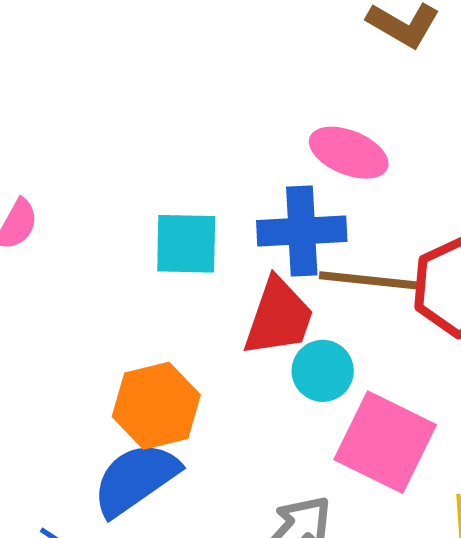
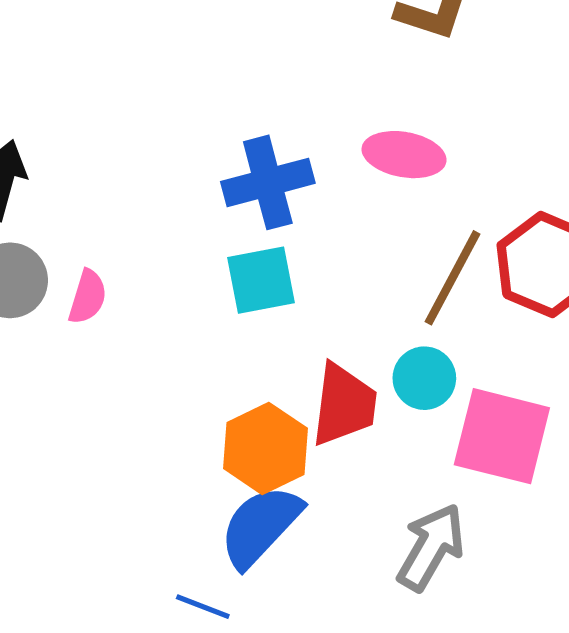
blue cross: (302, 231) -> (268, 182), moved
brown line: (370, 281) -> (452, 278), turned -56
red trapezoid: (279, 317) -> (344, 405), moved

